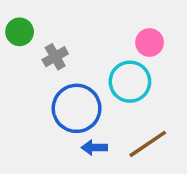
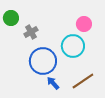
blue arrow: (94, 148) -> (53, 83), turned 48

